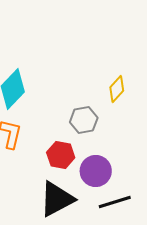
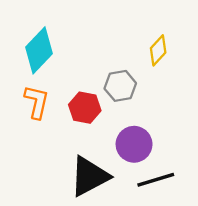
red hexagon: (61, 155) -> (85, 108), moved

